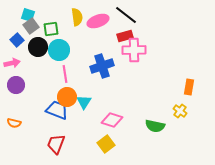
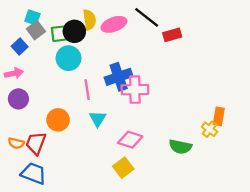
red rectangle: (125, 36) -> (172, 35), moved
black circle: (38, 47) -> (74, 31), moved
pink cross: (134, 50) -> (135, 90), moved
pink line: (65, 74) -> (87, 90), moved
orange rectangle: (189, 87) -> (219, 116), moved
orange circle: (67, 97) -> (58, 120), moved
blue trapezoid: (57, 110) -> (34, 173), moved
red trapezoid: (56, 144) -> (36, 143), moved

